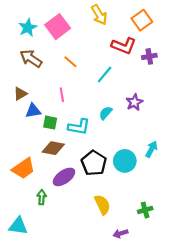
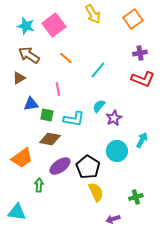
cyan star: (28, 28) -> (26, 26), turned -30
red L-shape: (124, 46) -> (143, 79), moved
brown triangle: (20, 94) -> (19, 78), moved
purple star: (134, 102) -> (114, 118), moved
black pentagon: (94, 163) -> (88, 167), moved

